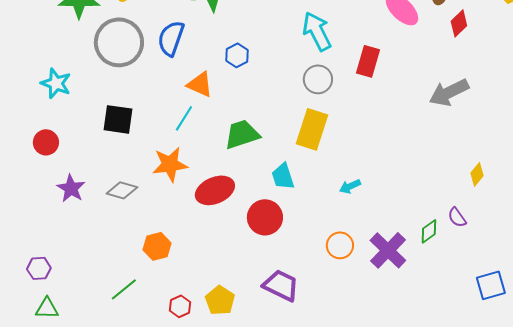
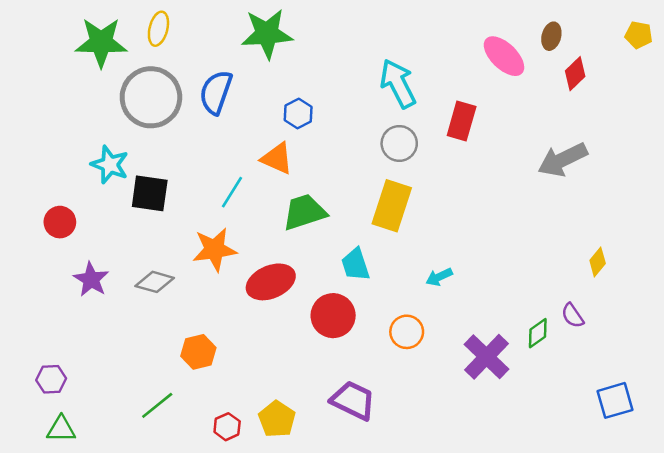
cyan star: (56, 83) -> (110, 165), moved
orange triangle: (200, 84) -> (277, 158), moved
orange circle: (340, 245) -> (407, 332), moved

